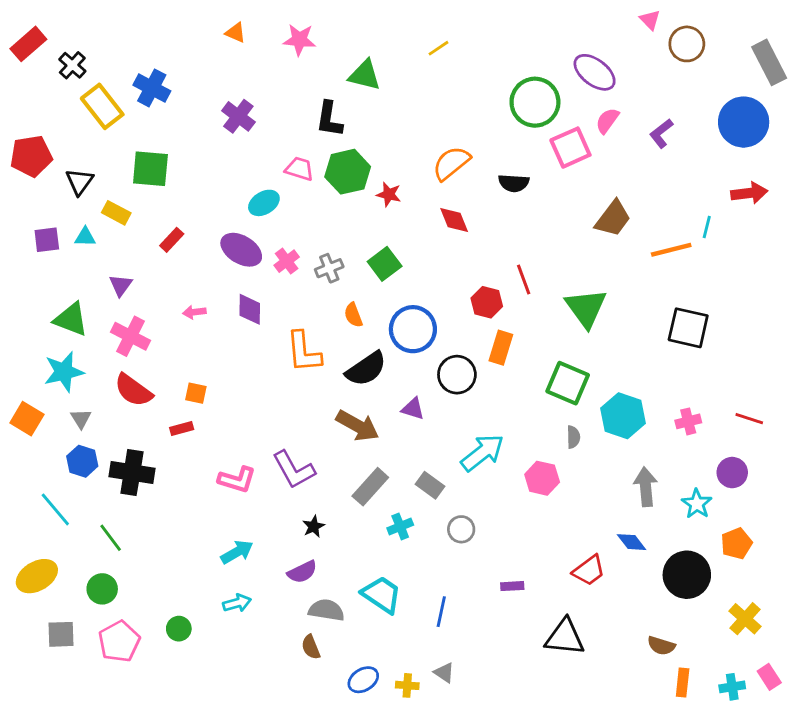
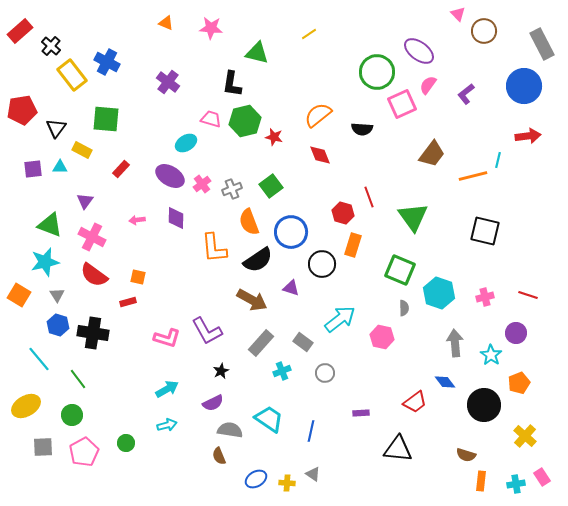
orange semicircle: (353, 315) -> (249, 222), size x1.5

